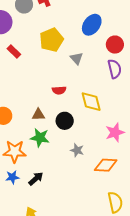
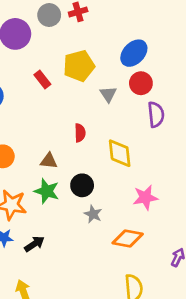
red circle: (115, 45) -> (141, 83), moved
red rectangle: (14, 52) -> (42, 80), moved
red semicircle: (59, 90) -> (80, 133), turned -96
black circle: (65, 121) -> (82, 185), moved

